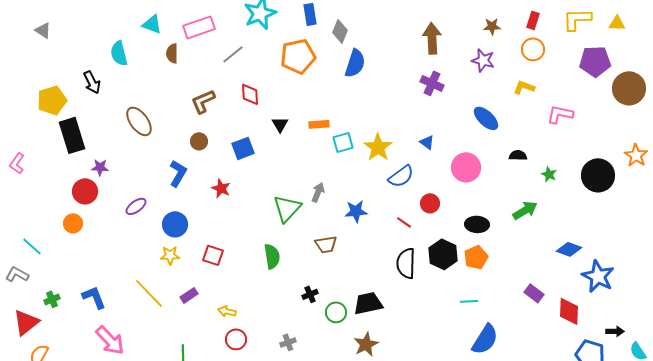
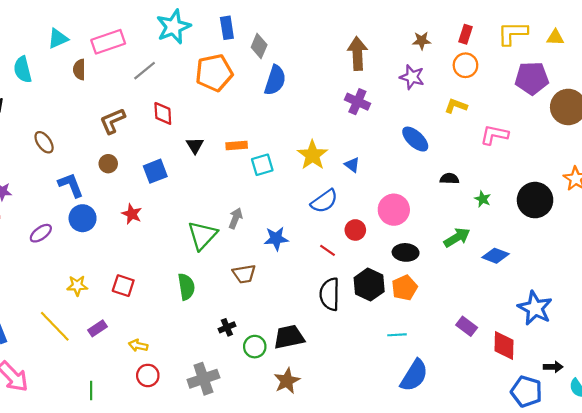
cyan triangle: (152, 24) -> (58, 39), turned -45
brown ellipse: (139, 121) -> (44, 142), size x0.7
yellow star: (378, 147) -> (313, 155), moved
pink circle: (466, 167) -> (394, 210), moved
blue L-shape: (178, 173) -> (71, 185), moved, turned -52
blue circle: (175, 224) -> (83, 218), moved
blue diamond: (569, 249) -> (495, 256), moved
gray cross: (288, 342) -> (203, 379), size x1.8

